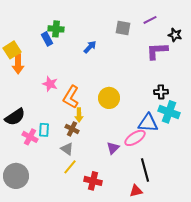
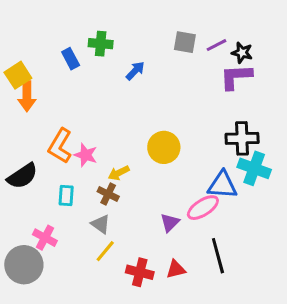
purple line: (150, 20) -> (216, 45), moved
green cross: (56, 29) -> (101, 44), moved
black star: (175, 35) -> (242, 53), moved
pink star: (50, 84) -> (86, 155), moved
black cross: (161, 92) -> (242, 138), size x1.5
orange L-shape: (71, 97) -> (60, 146), moved
yellow arrow: (79, 115) -> (119, 173), turned 64
pink cross: (30, 137) -> (45, 238), moved
red triangle: (136, 191) -> (176, 269), moved

